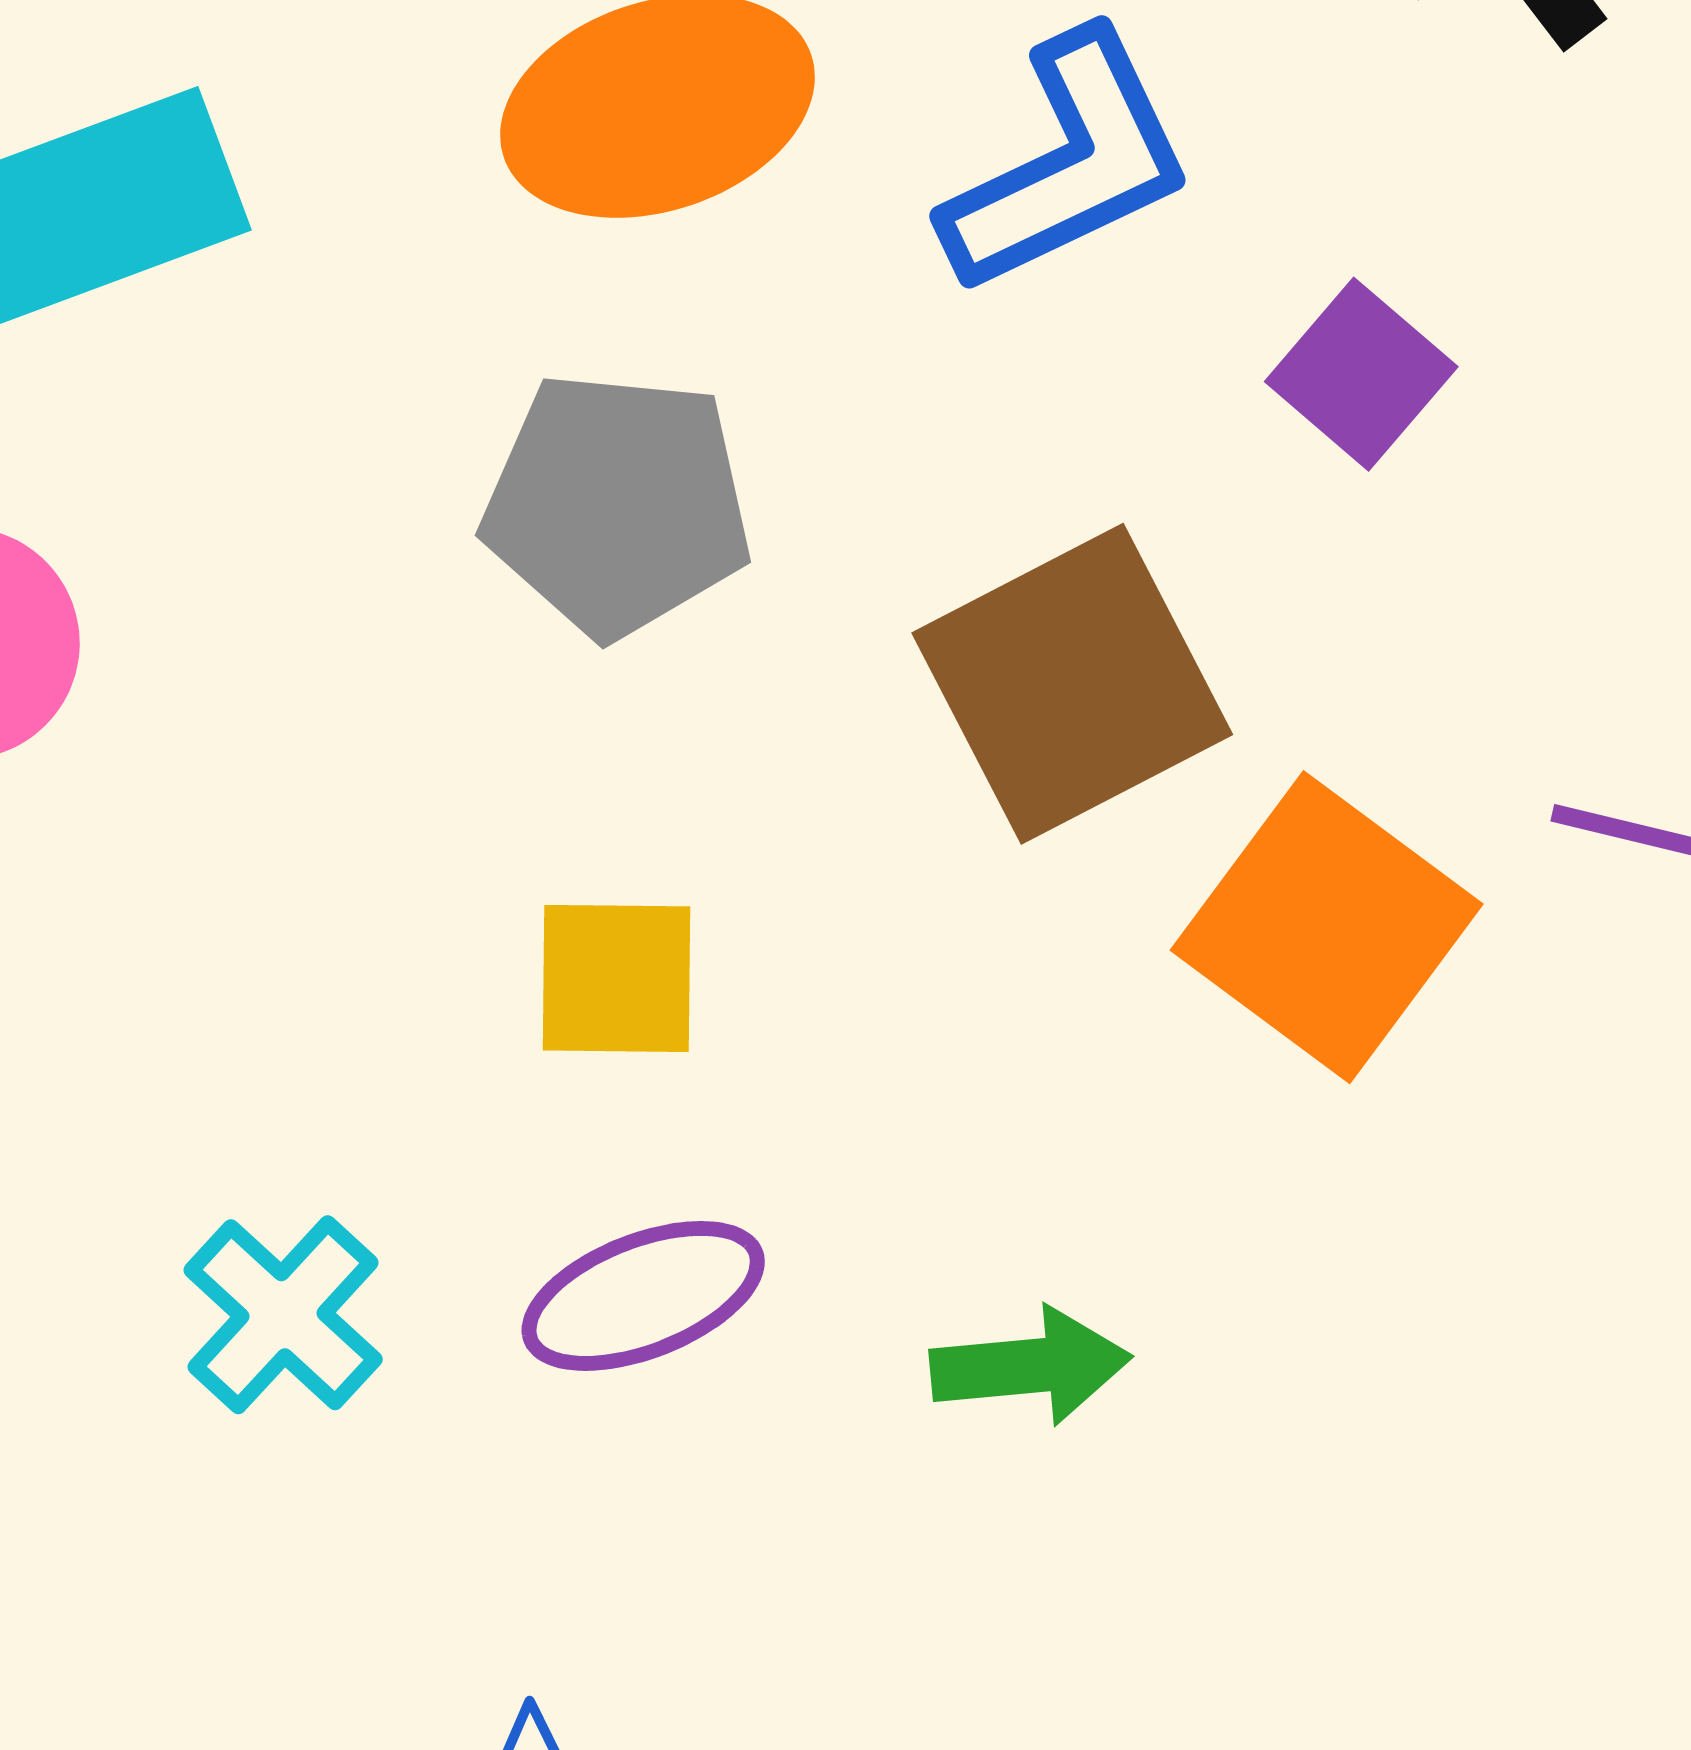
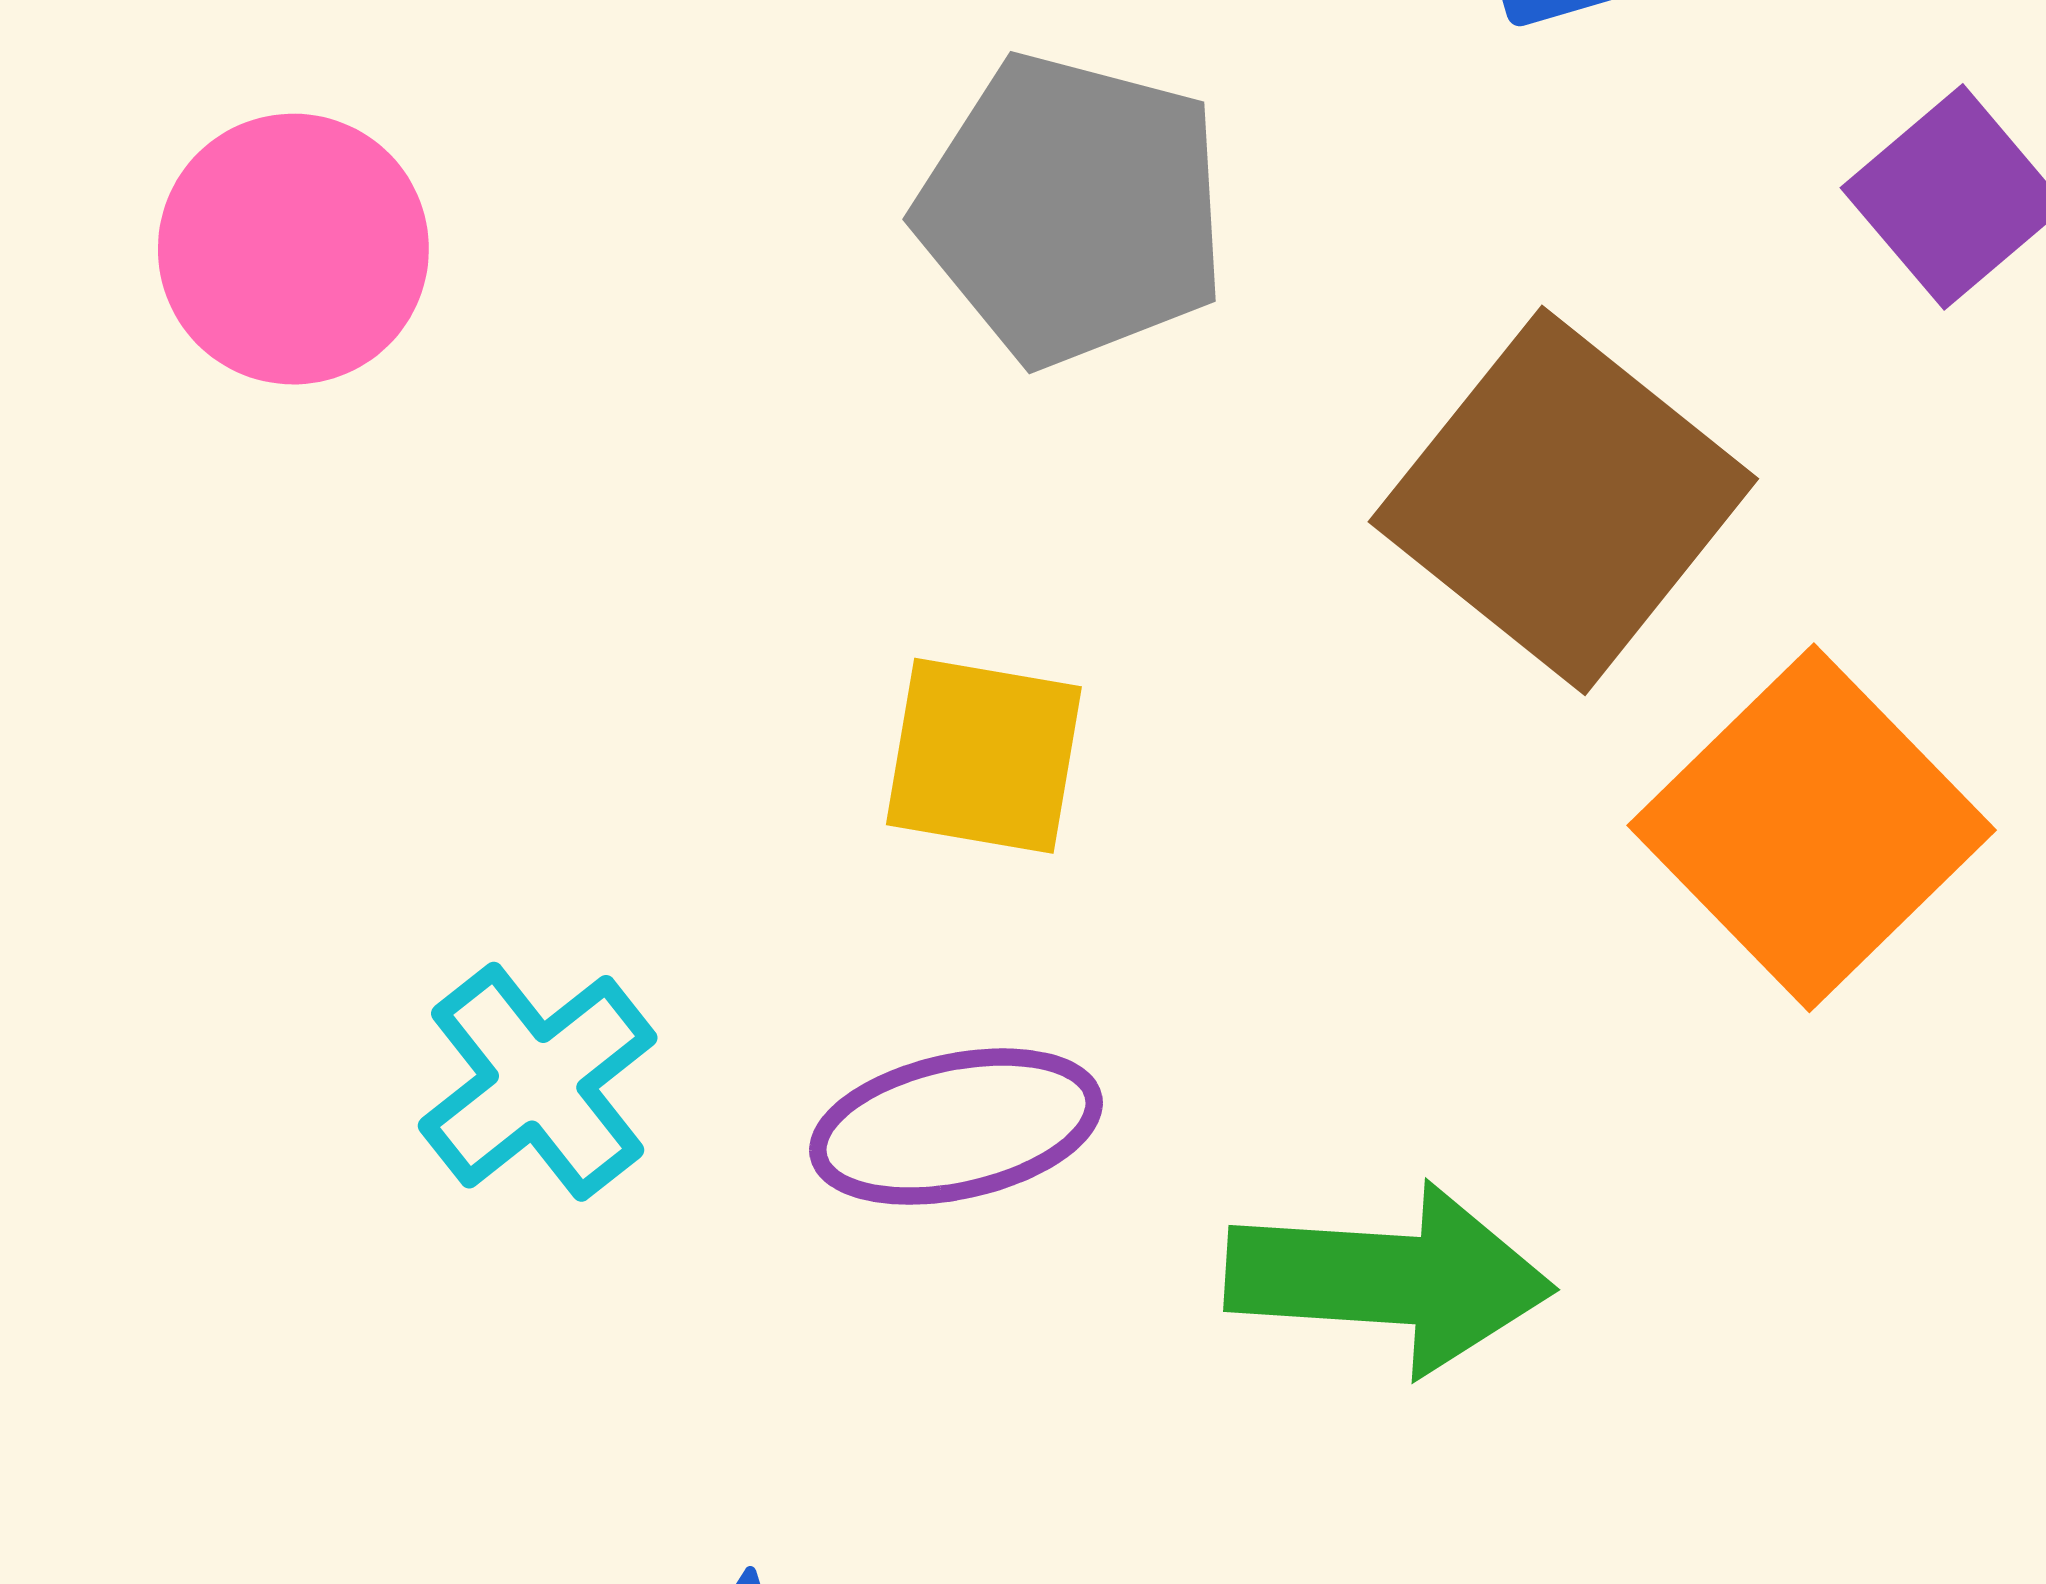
brown square: (1072, 684) -> (1563, 500), turned -33
green arrow: (1031, 1366) -> (1389, 1279), size x1.4

